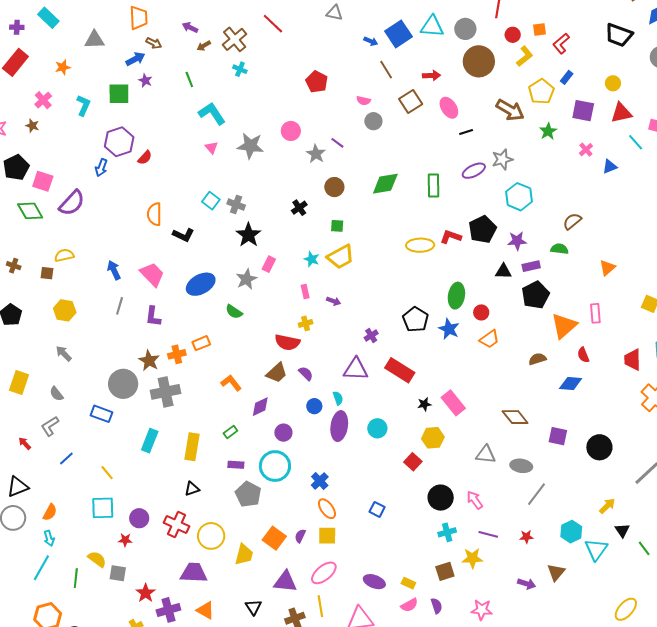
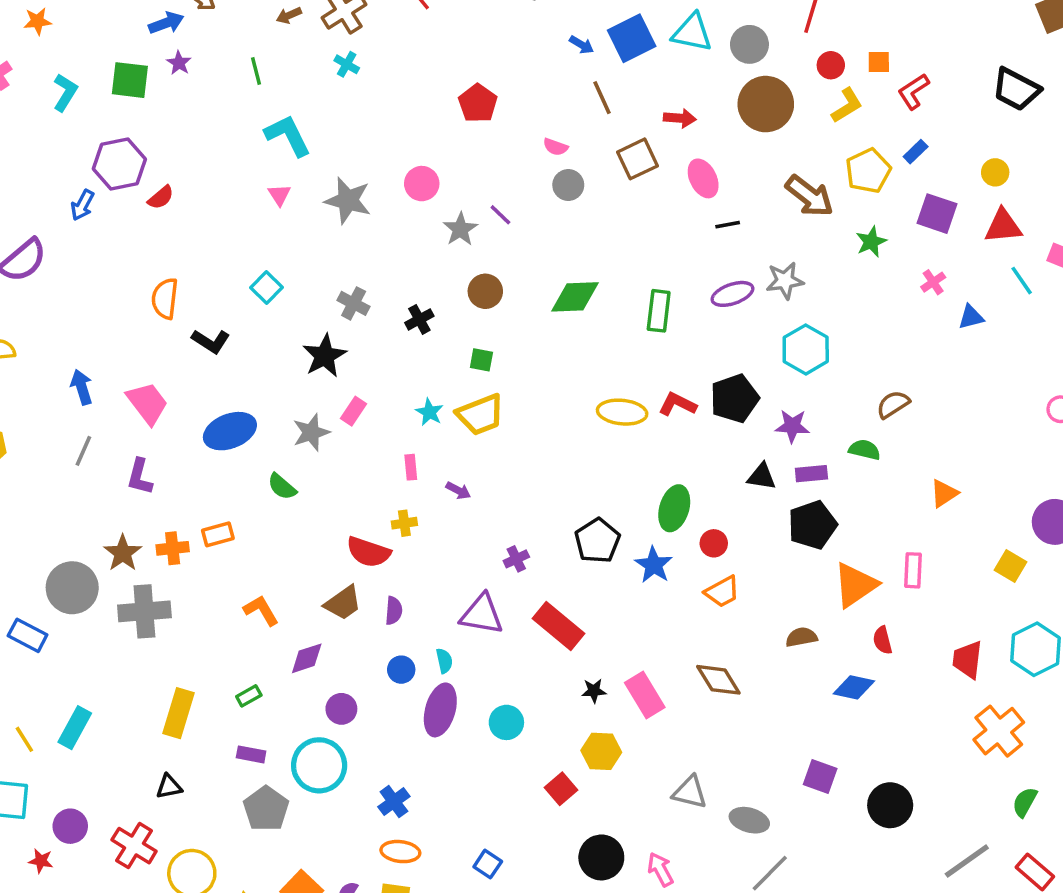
gray cross: (236, 205) -> (354, 303), moved
purple semicircle: (306, 374) -> (394, 611), turned 42
brown diamond: (515, 417) -> (718, 680), moved
cyan rectangle: (150, 441) -> (75, 728), moved
orange ellipse: (327, 509) -> (400, 852), turned -55

